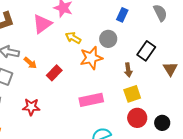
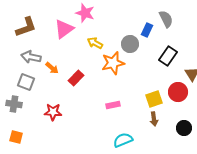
gray semicircle: (160, 13) -> (166, 19), moved
blue rectangle: (122, 15) -> (147, 30), moved
brown arrow: (128, 70) -> (154, 119), moved
pink rectangle: (91, 100) -> (113, 105), size x0.6
red circle: (137, 118) -> (178, 92), moved

